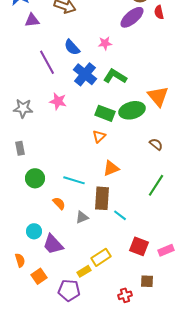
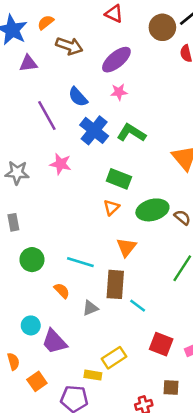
purple ellipse: (132, 17) -> (116, 60), moved
green ellipse: (132, 110) -> (152, 210), moved
orange triangle: (111, 168) -> (126, 247), turned -30
yellow rectangle: (84, 271) -> (93, 375), turned 40

